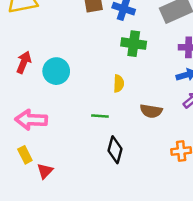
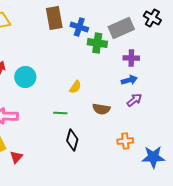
green cross: (134, 44) -> (97, 43), moved
yellow semicircle: (119, 84) -> (75, 87), turned 32

